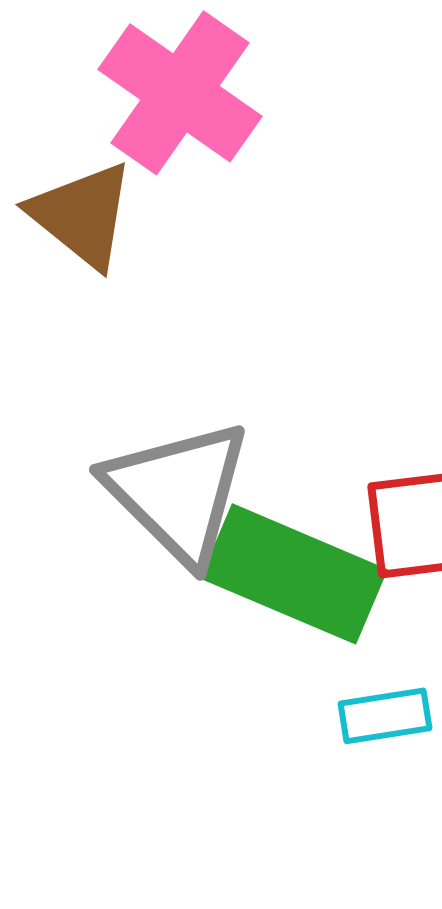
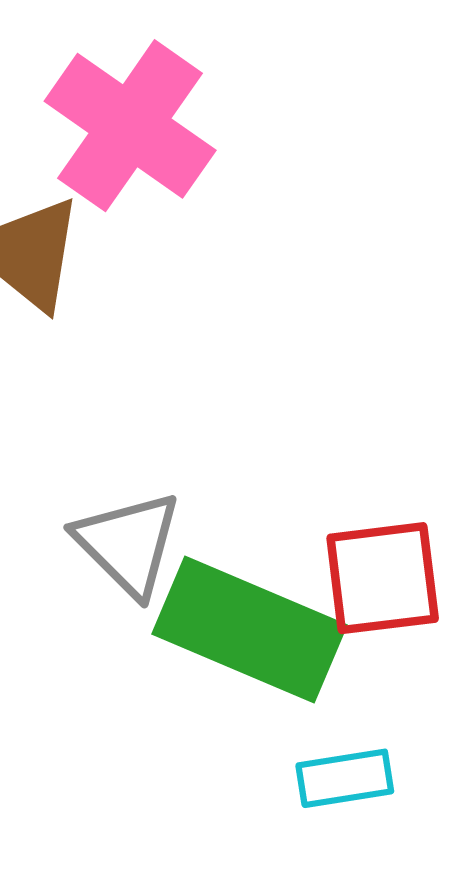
gray triangle: (178, 492) -> (128, 544), size x0.7

